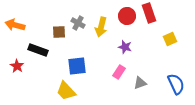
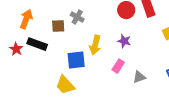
orange arrow: (15, 25) -> (26, 19), moved, turned 96
yellow arrow: (101, 27) -> (95, 45), moved
red star: (17, 66) -> (16, 49), moved

